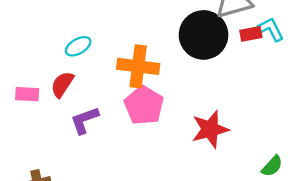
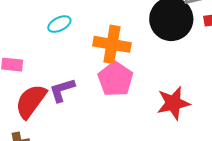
red semicircle: (62, 84) -> (31, 101), moved, size x1.5

